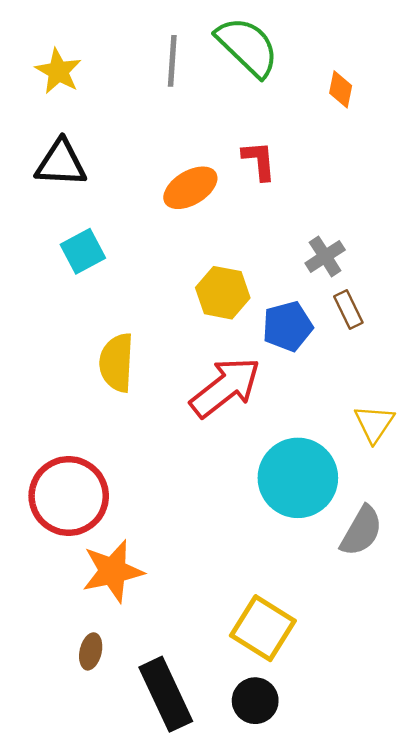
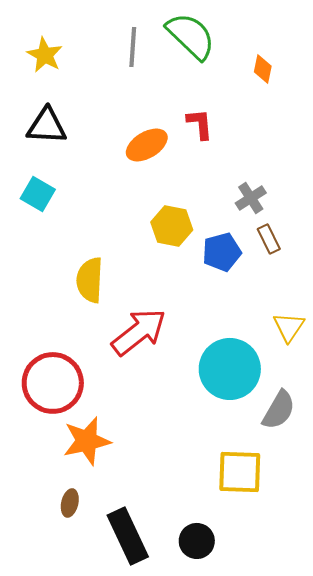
cyan square: (83, 251) -> (38, 194), moved, turned -32
red arrow: (225, 387) -> (139, 332), moved
yellow square: (263, 628) -> (240, 472), moved, turned -30

